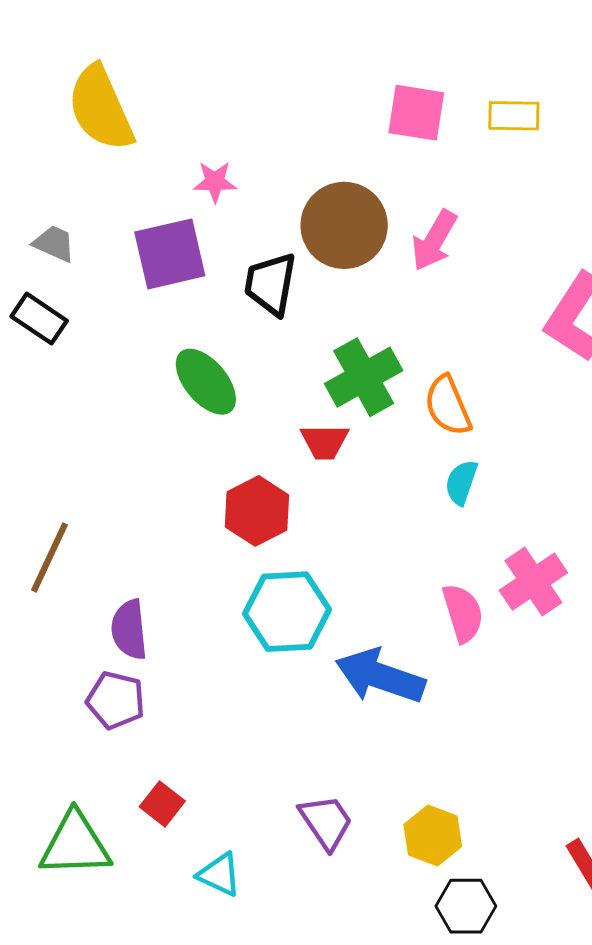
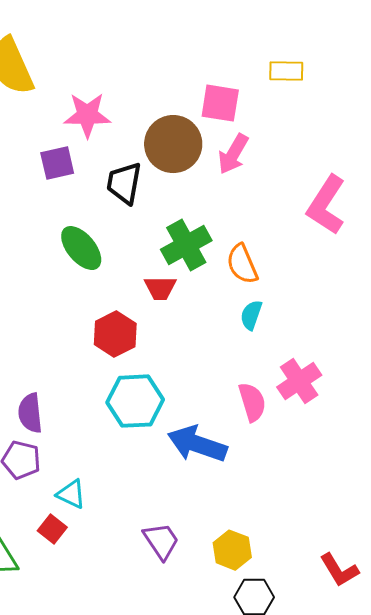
pink square: (416, 113) -> (220, 103), moved
pink star: (215, 182) -> (87, 115), size x1.6
purple square: (170, 254) -> (57, 163), size x0.7
cyan triangle: (219, 875) -> (71, 494), moved

